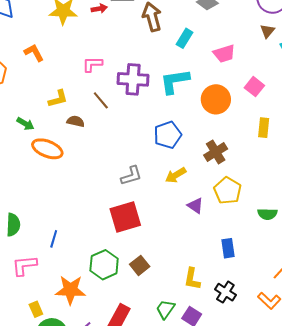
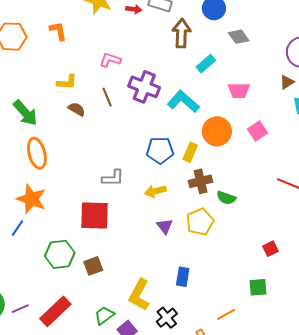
cyan L-shape: (175, 81) -> (183, 101), turned 32
green arrow: (25, 124) -> (25, 113), moved, size x1.6
yellow rectangle: (264, 128) -> (190, 152), moved
orange ellipse: (47, 149) -> (37, 153), moved, turned 36
green semicircle: (267, 214) -> (226, 198), moved
blue line: (54, 239) -> (17, 228), moved
yellow L-shape: (192, 279) -> (139, 295), size x1.4
orange star: (70, 290) -> (31, 199), moved

